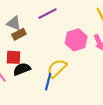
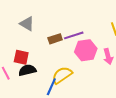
purple line: (48, 14) -> (74, 35), moved
brown rectangle: (19, 34) -> (55, 39), moved

